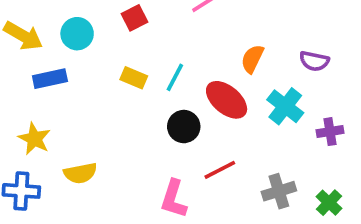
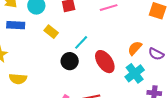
orange semicircle: (252, 59) -> (135, 48), moved
yellow rectangle: (134, 78) -> (51, 32), moved
black circle: (184, 127) -> (70, 61), moved

